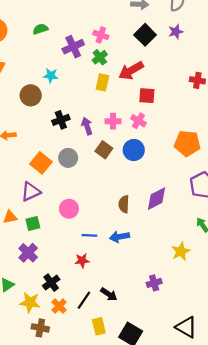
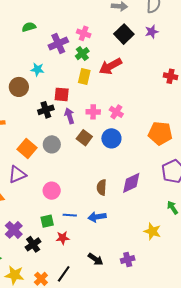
red square: (147, 96) -> (62, 94), moved
green square: (33, 224) -> (47, 221), moved
yellow star: (181, 251) -> (152, 231), turned -30
black cross: (51, 283) -> (33, 244), moved
black arrow: (109, 294) -> (96, 259), moved

